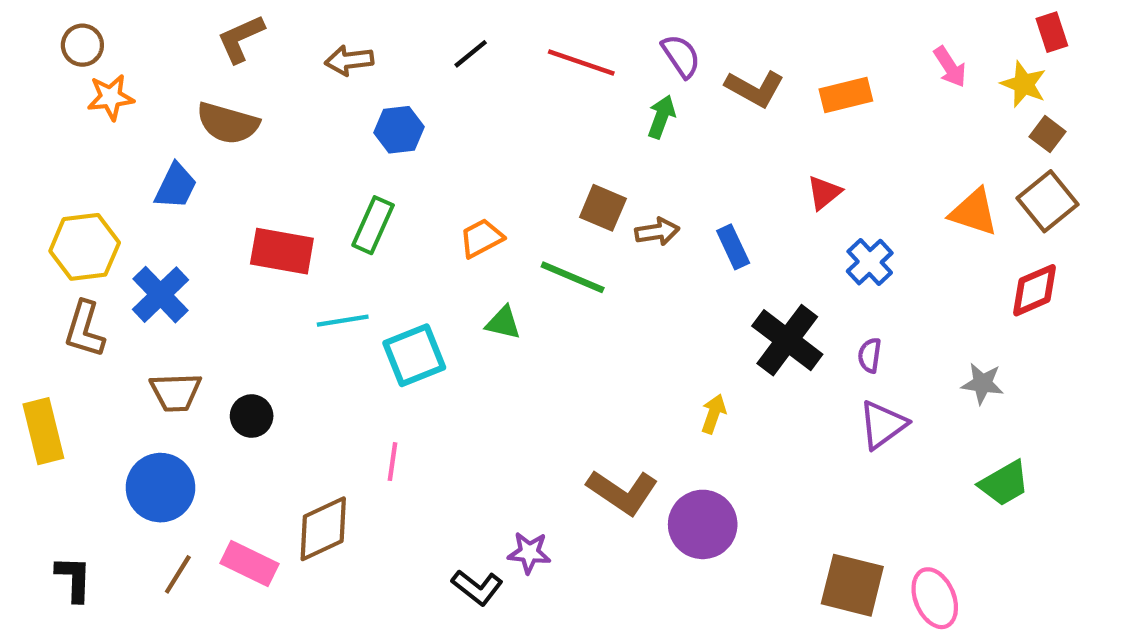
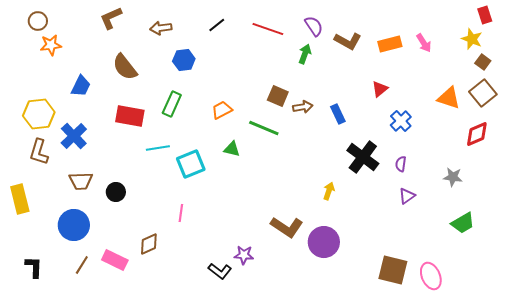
pink arrow: (950, 67) -> (424, 43), moved
brown semicircle: (228, 123) -> (125, 67), moved, turned 36
purple triangle: (883, 425) -> (407, 196), size x0.7
brown diamond: (323, 529) -> (149, 244), size x0.7

